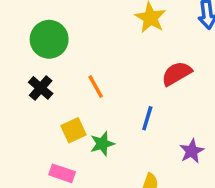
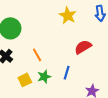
green star: (102, 144) -> (44, 77), moved

